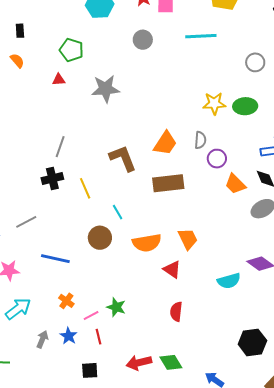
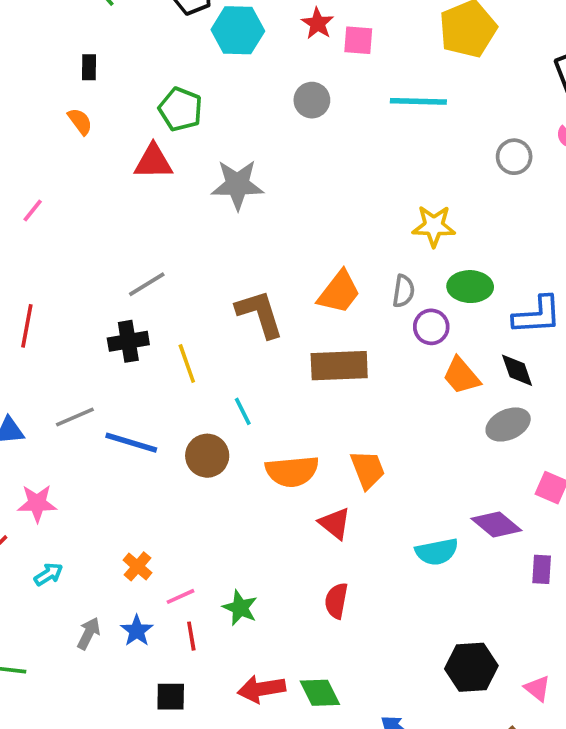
red triangle: (59, 80) -> (153, 162), size x1.6
green ellipse: (245, 106) -> (470, 287), moved
gray line: (60, 147) -> (147, 284), turned 35
blue line: (55, 259) -> (131, 443), moved
green star: (116, 307) -> (240, 608), moved
cyan arrow: (18, 309) -> (48, 574), size x0.6

